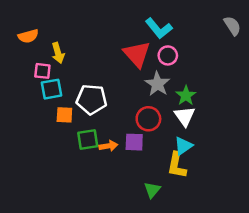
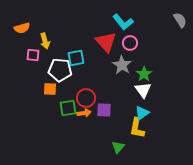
cyan square: (52, 89) -> (76, 58), moved
white pentagon: (92, 99) -> (60, 70), moved
red circle: (148, 119) -> (86, 98), moved

